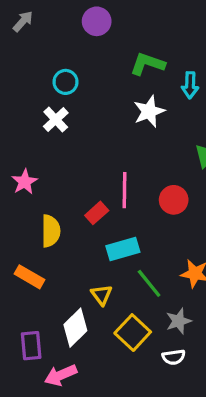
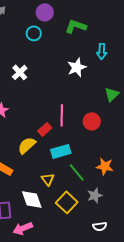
green L-shape: (147, 64) -> (76, 26), moved
cyan circle: (66, 82) -> (34, 33), moved
yellow semicircle: (51, 231) -> (27, 145), moved, turned -132
white diamond: (75, 328) -> (32, 199), turned -65
white semicircle: (174, 357) -> (100, 226), moved

